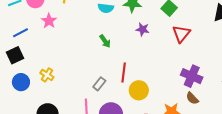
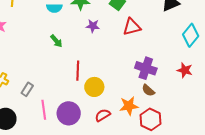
red triangle: (181, 34) -> (132, 27), turned 42
gray rectangle: (99, 84) -> (27, 89), moved

